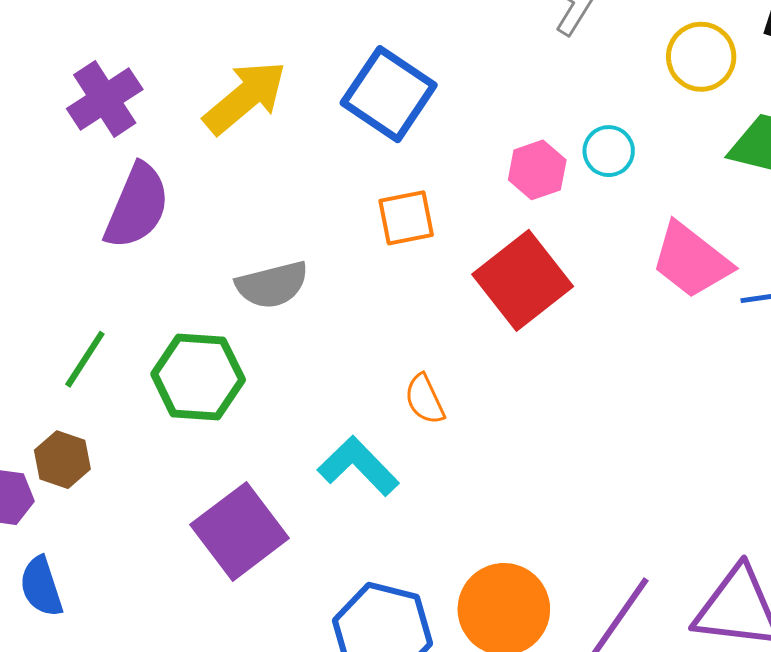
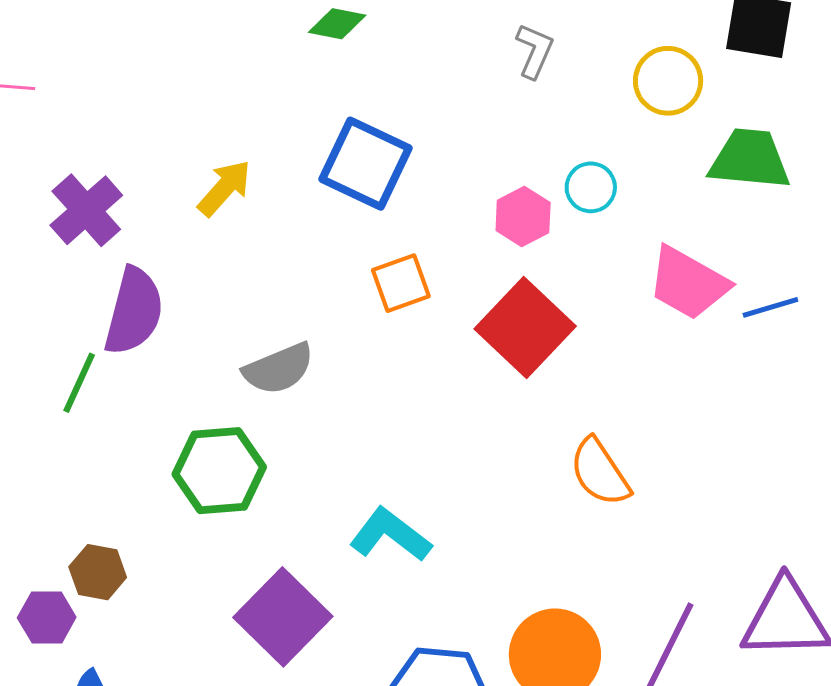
yellow arrow: (245, 97) -> (224, 188), size x0.7
green line: (85, 359) -> (79, 383), moved
orange semicircle: (425, 399) -> (600, 472), moved, size x1.4

